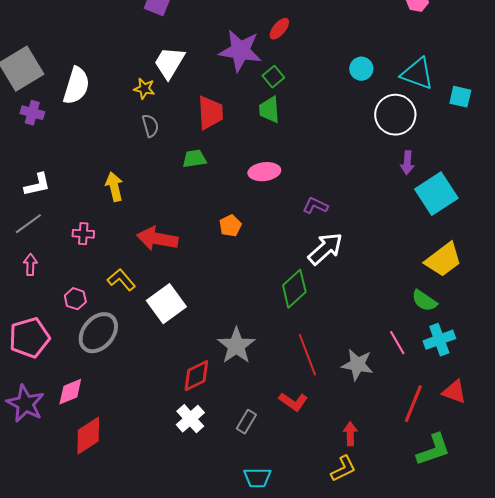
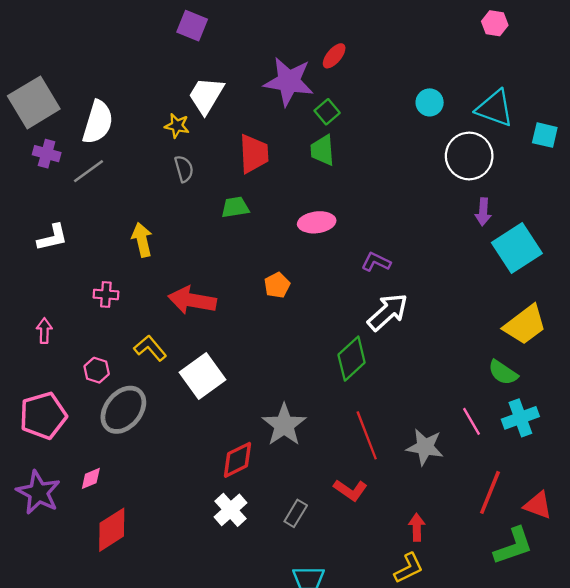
gray line: (28, 224) -> (88, 171), moved
pink diamond: (70, 392) -> (91, 478), size x0.7
red triangle: (454, 392) -> (538, 505), moved

